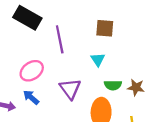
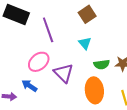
brown square: (105, 28) -> (87, 14), turned -30
pink ellipse: (32, 71) -> (39, 62), moved

